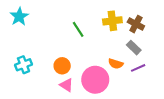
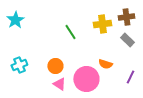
brown cross: (136, 24) -> (126, 17), moved, turned -35
gray rectangle: (134, 48) -> (127, 40), moved
purple line: (138, 68) -> (130, 77), moved, turned -40

